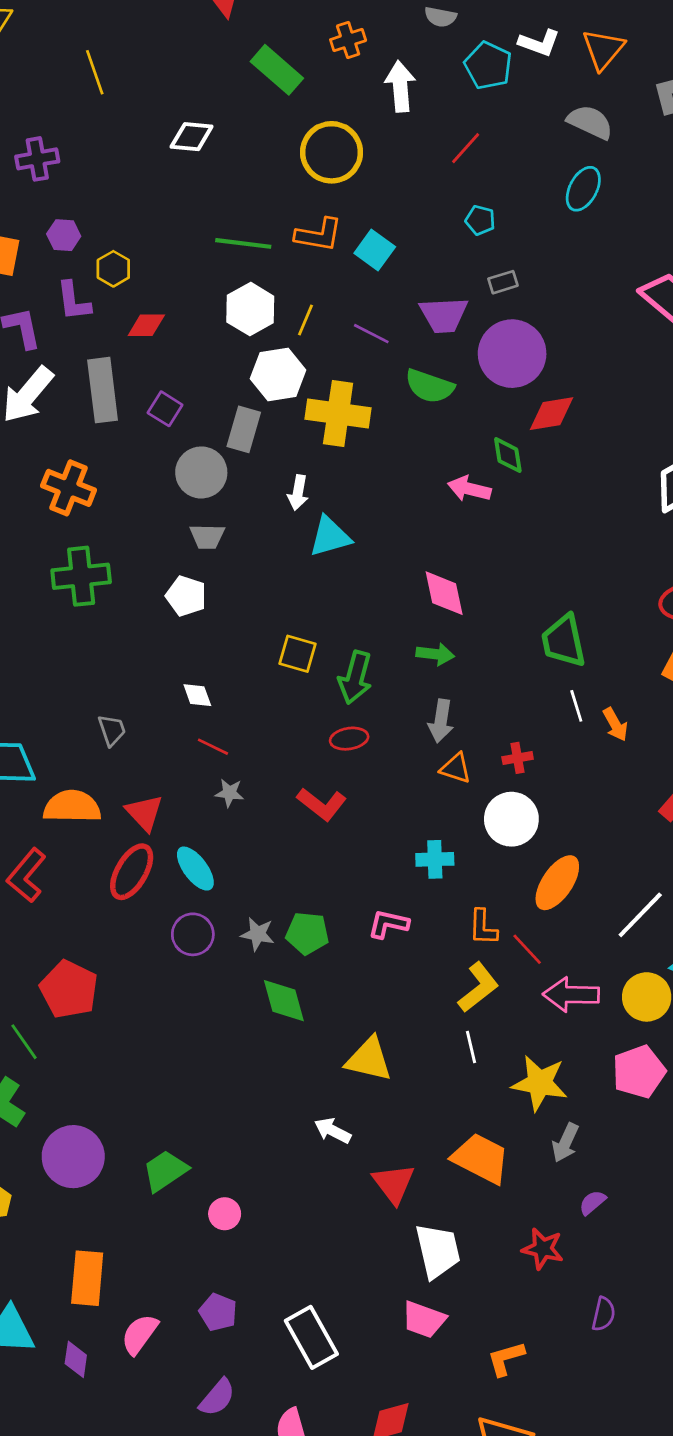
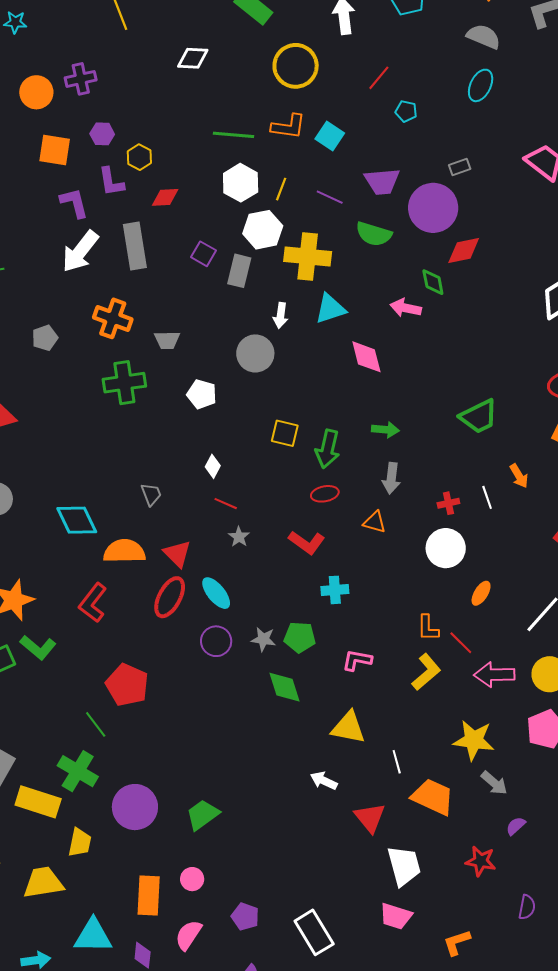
red line: (466, 148) -> (379, 78), moved
gray rectangle: (503, 282) -> (460, 167), moved
purple square: (165, 409) -> (203, 254), moved
gray circle: (201, 472) -> (255, 353), moved
cyan triangle: (330, 536) -> (330, 309), moved
gray trapezoid: (207, 537) -> (167, 340), moved
pink diamond: (444, 593) -> (366, 357), moved
green trapezoid: (564, 641) -> (479, 416), turned -102
white diamond: (197, 695) -> (213, 466), turned 50
white line: (576, 706) -> (487, 497), moved
orange triangle: (456, 768) -> (375, 522), moved
gray star: (229, 793) -> (239, 537), turned 30
cyan cross: (435, 859) -> (335, 590), moved
orange ellipse: (557, 883) -> (481, 593), size x0.6
pink L-shape: (388, 924) -> (357, 660), moved
white line: (471, 1047) -> (397, 762), moved
gray arrow: (565, 1143) -> (494, 783), turned -72
pink circle: (225, 1214) -> (192, 879), moved

